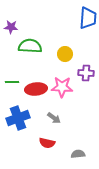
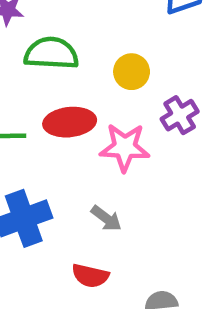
purple cross: (86, 73) -> (180, 115), turned -35
red ellipse: (36, 89) -> (70, 122), moved

